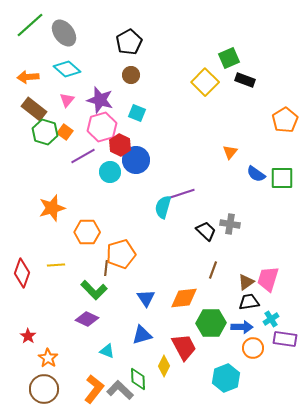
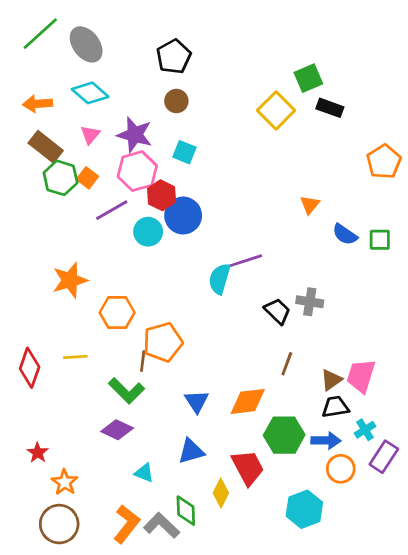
green square: (282, 178) -> (380, 240), size x0.7
purple rectangle: (285, 339) -> (384, 457), turned -65

